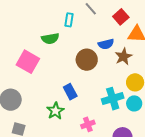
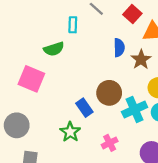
blue semicircle: (106, 44) -> (119, 48), turned -70
brown circle: (87, 60) -> (109, 93), moved

